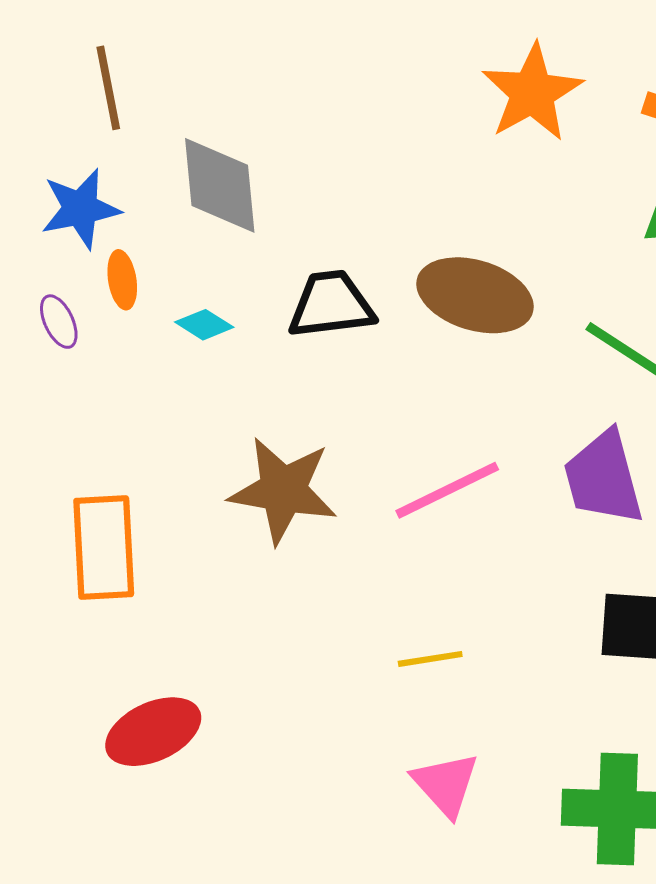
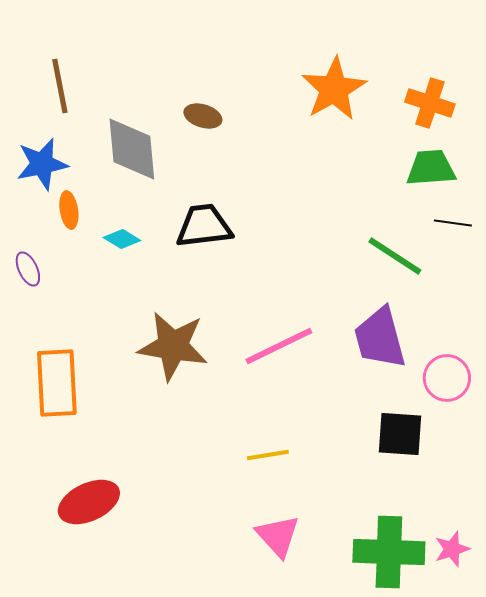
brown ellipse: (475, 295) -> (203, 116), moved, size x0.5
purple ellipse: (59, 322) -> (28, 269), moved

